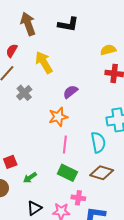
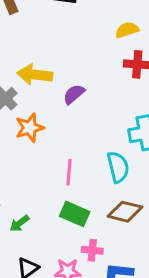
yellow arrow: (44, 62) -> (35, 75), moved, turned -50
orange star: (58, 117) -> (30, 128), moved

